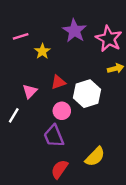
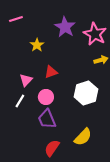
pink line: (21, 36) -> (16, 19), moved
white hexagon: (87, 94) -> (86, 93), moved
pink circle: (62, 111) -> (46, 97), moved
white line: (14, 115) -> (20, 101), moved

